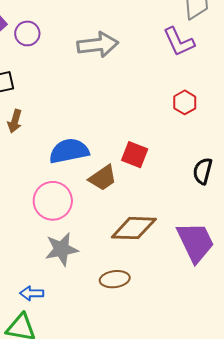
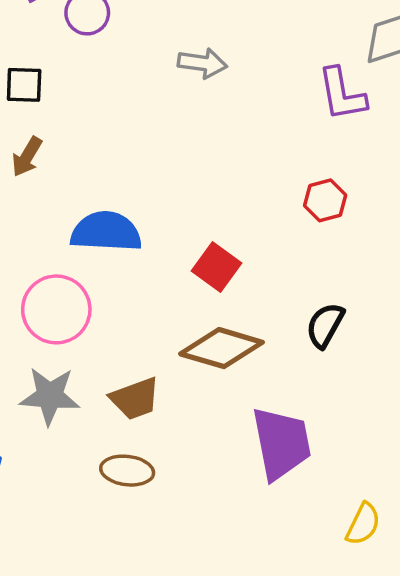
gray arrow: (98, 45) -> (202, 63), size x0.7
brown trapezoid: (103, 178) -> (135, 399), moved
brown diamond: (134, 228) -> (221, 348), moved

